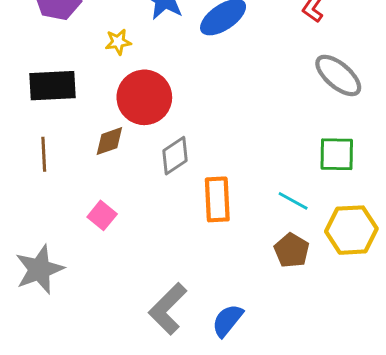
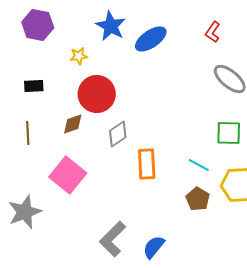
black rectangle: (52, 86) -> (34, 86), size x0.6
pink square: (102, 215) -> (68, 175), size x1.8

